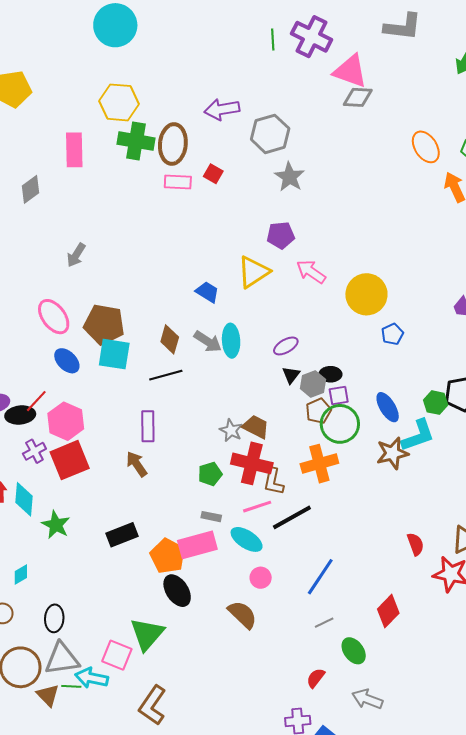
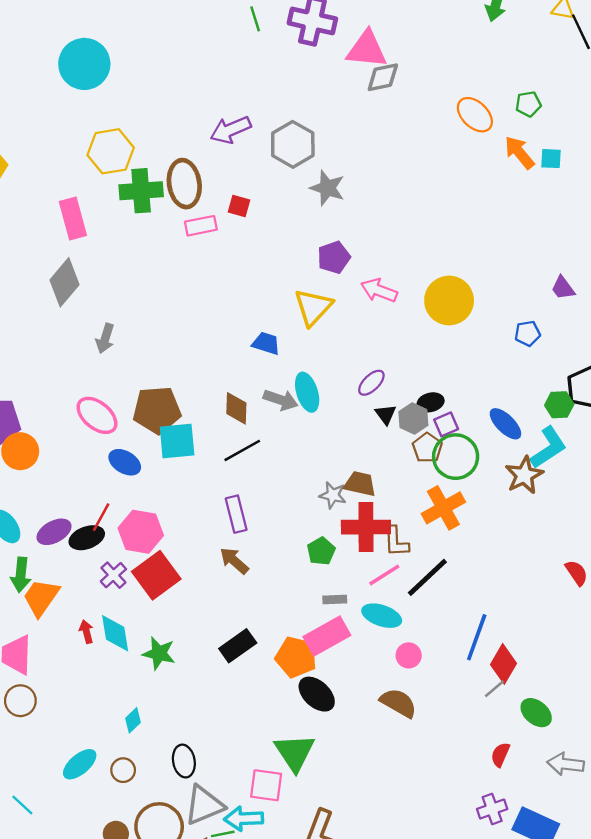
green line: (273, 39) -> (255, 19), moved
gray diamond: (31, 189) -> (64, 282), moved, size x1.4
blue pentagon: (392, 334) -> (528, 333), moved, turned 30
red diamond: (388, 611) -> (503, 664), moved

